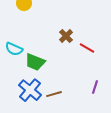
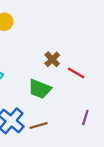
green trapezoid: (35, 62) -> (40, 89), moved

